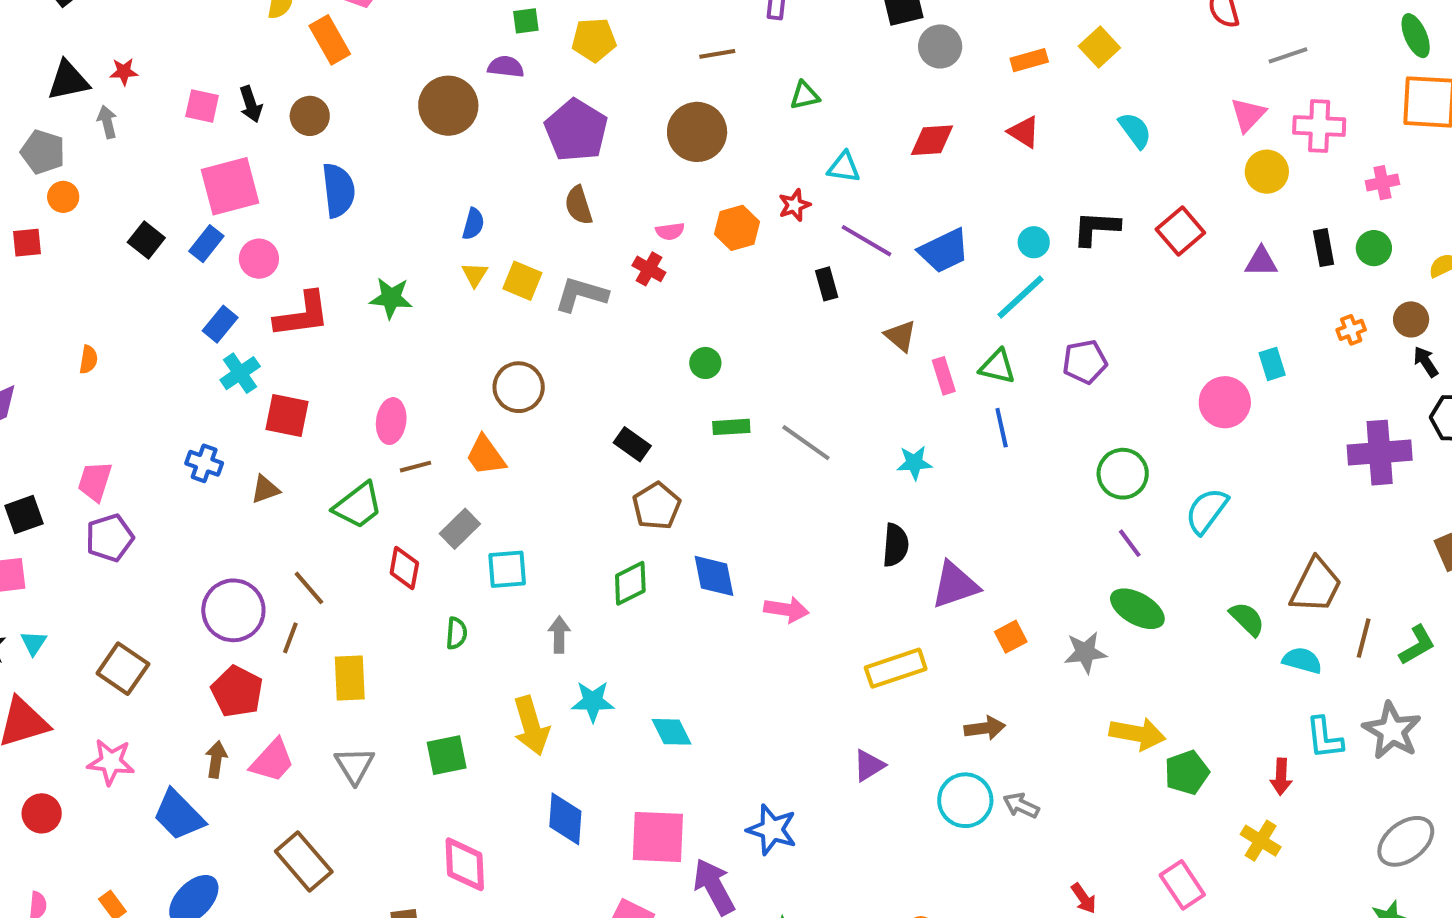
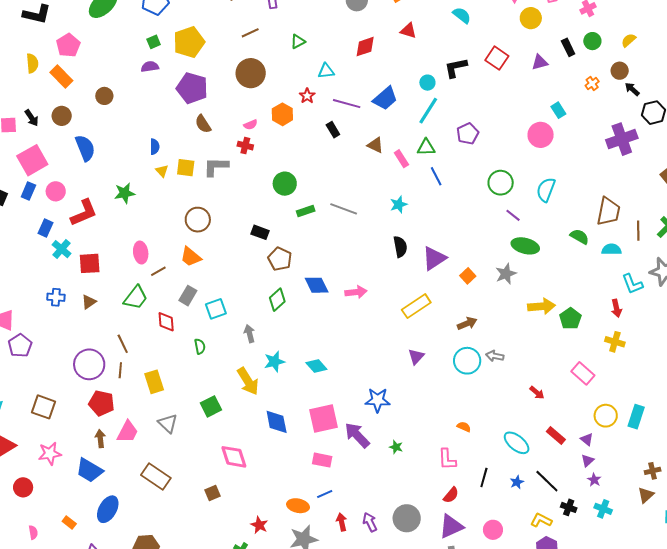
yellow pentagon: (594, 40) -> (189, 42), size x1.4
brown circle: (448, 106) -> (104, 96), moved, size x0.6
green circle: (705, 363) -> (285, 184), size x1.5
brown line: (309, 588) -> (123, 344), turned 30

